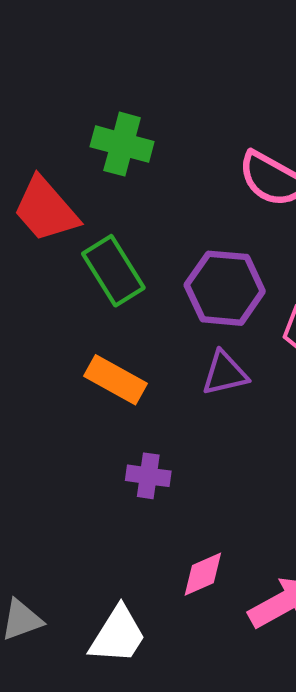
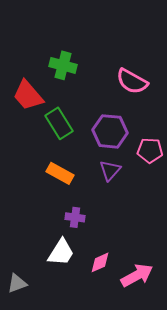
purple triangle: (225, 373) -> (110, 170), turned -35
white trapezoid: (118, 635) -> (61, 252), moved

